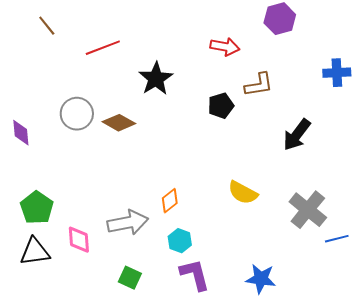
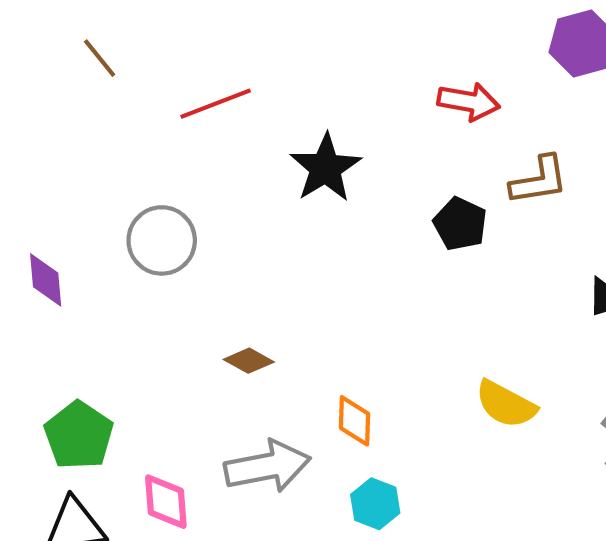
black pentagon: (221, 106) -> (460, 224), turned -30
brown diamond: (119, 123) -> (249, 361), moved, size x0.7
orange diamond: (170, 201) -> (354, 421), turned -50

